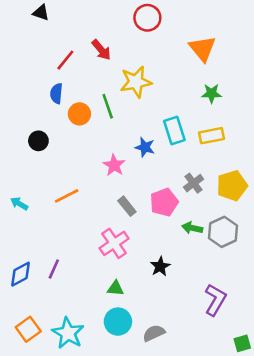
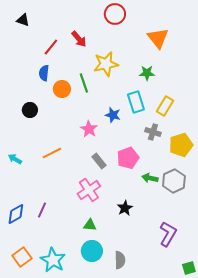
black triangle: (41, 13) -> (23, 20), moved
green star: (211, 93) -> (147, 73), moved
yellow rectangle: (211, 136) -> (165, 106), turned -48
gray cross: (194, 183) -> (153, 132), moved, turned -35
gray semicircle: (154, 333) -> (120, 260), turned 114

